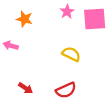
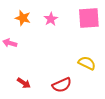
pink star: (67, 12) -> (51, 19), moved
yellow semicircle: (71, 54) -> (87, 63), moved

